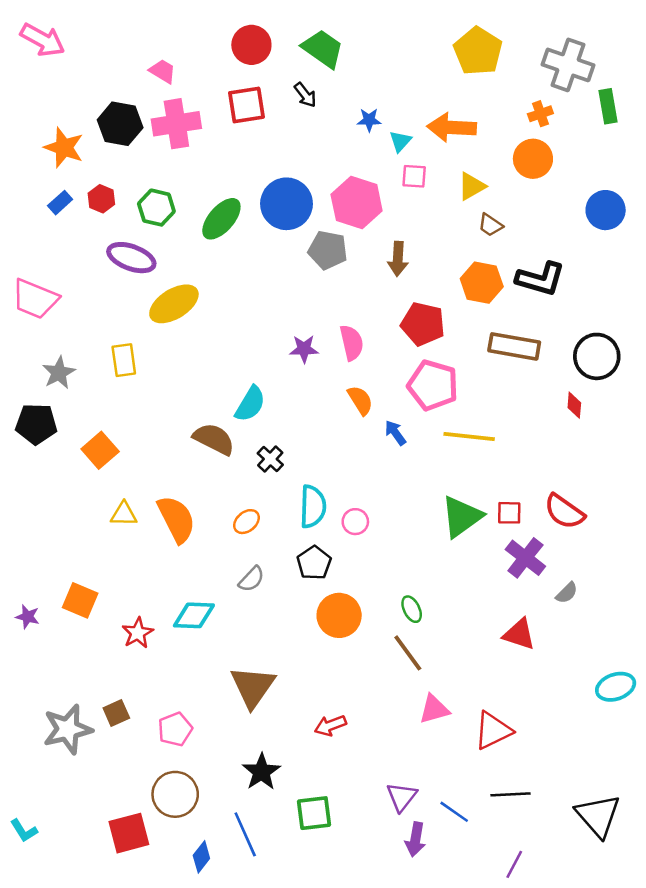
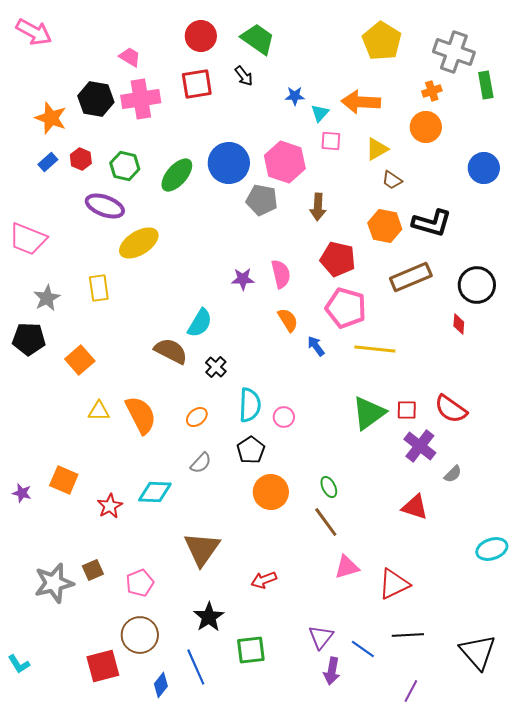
brown rectangle: (514, 346) -> (411, 277), turned -33

